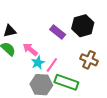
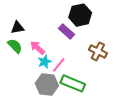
black hexagon: (83, 26) -> (80, 15), moved
brown cross: (89, 60) -> (98, 51), moved

